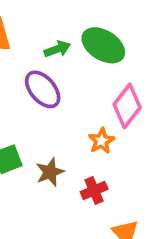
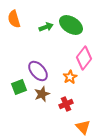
purple ellipse: (43, 89) -> (38, 71), moved

